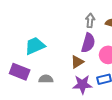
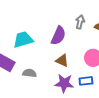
purple semicircle: (88, 43) -> (58, 36), moved
brown triangle: (77, 62) -> (62, 61), turned 48

